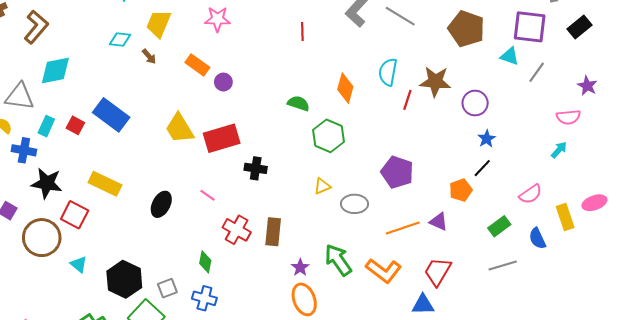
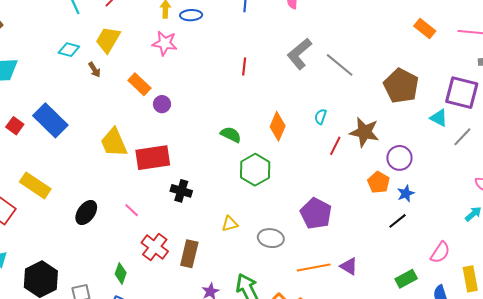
cyan semicircle: (388, 72) -> (320, 117), size x0.6
yellow triangle: (322, 186) -> (230, 224), moved
orange pentagon: (461, 190) -> (379, 182), moved, turned -30
pink semicircle: (531, 194) -> (440, 252), turned -30

